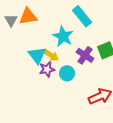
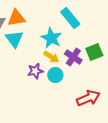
cyan triangle: (37, 55) -> (14, 39), moved
yellow arrow: (51, 55) -> (51, 57), moved

